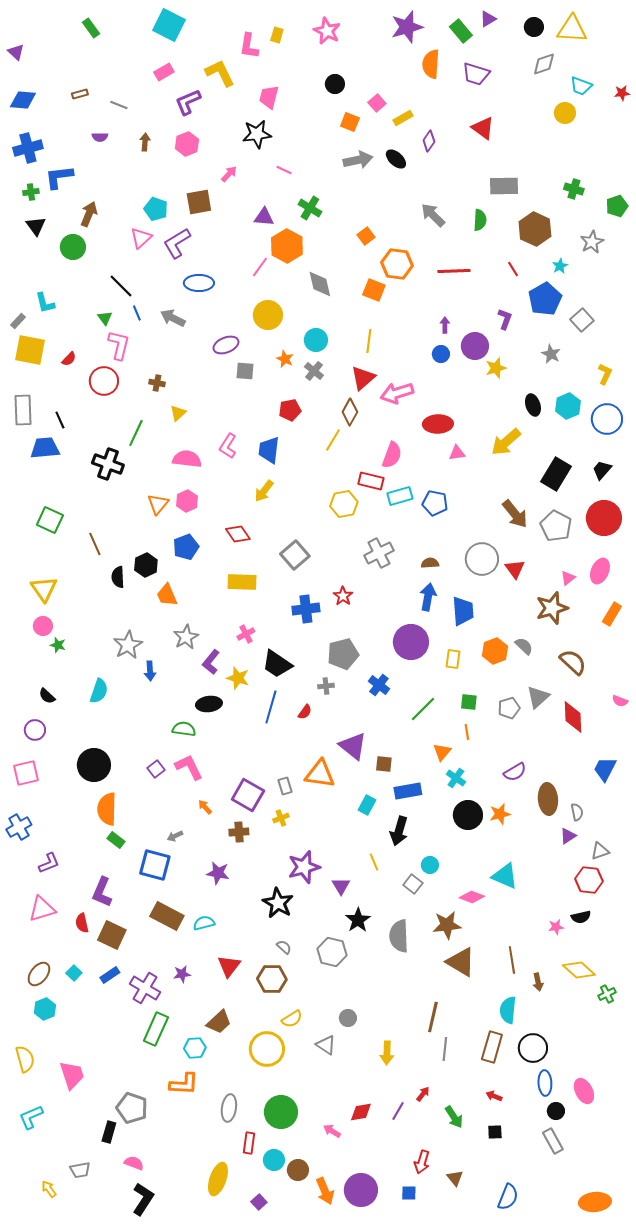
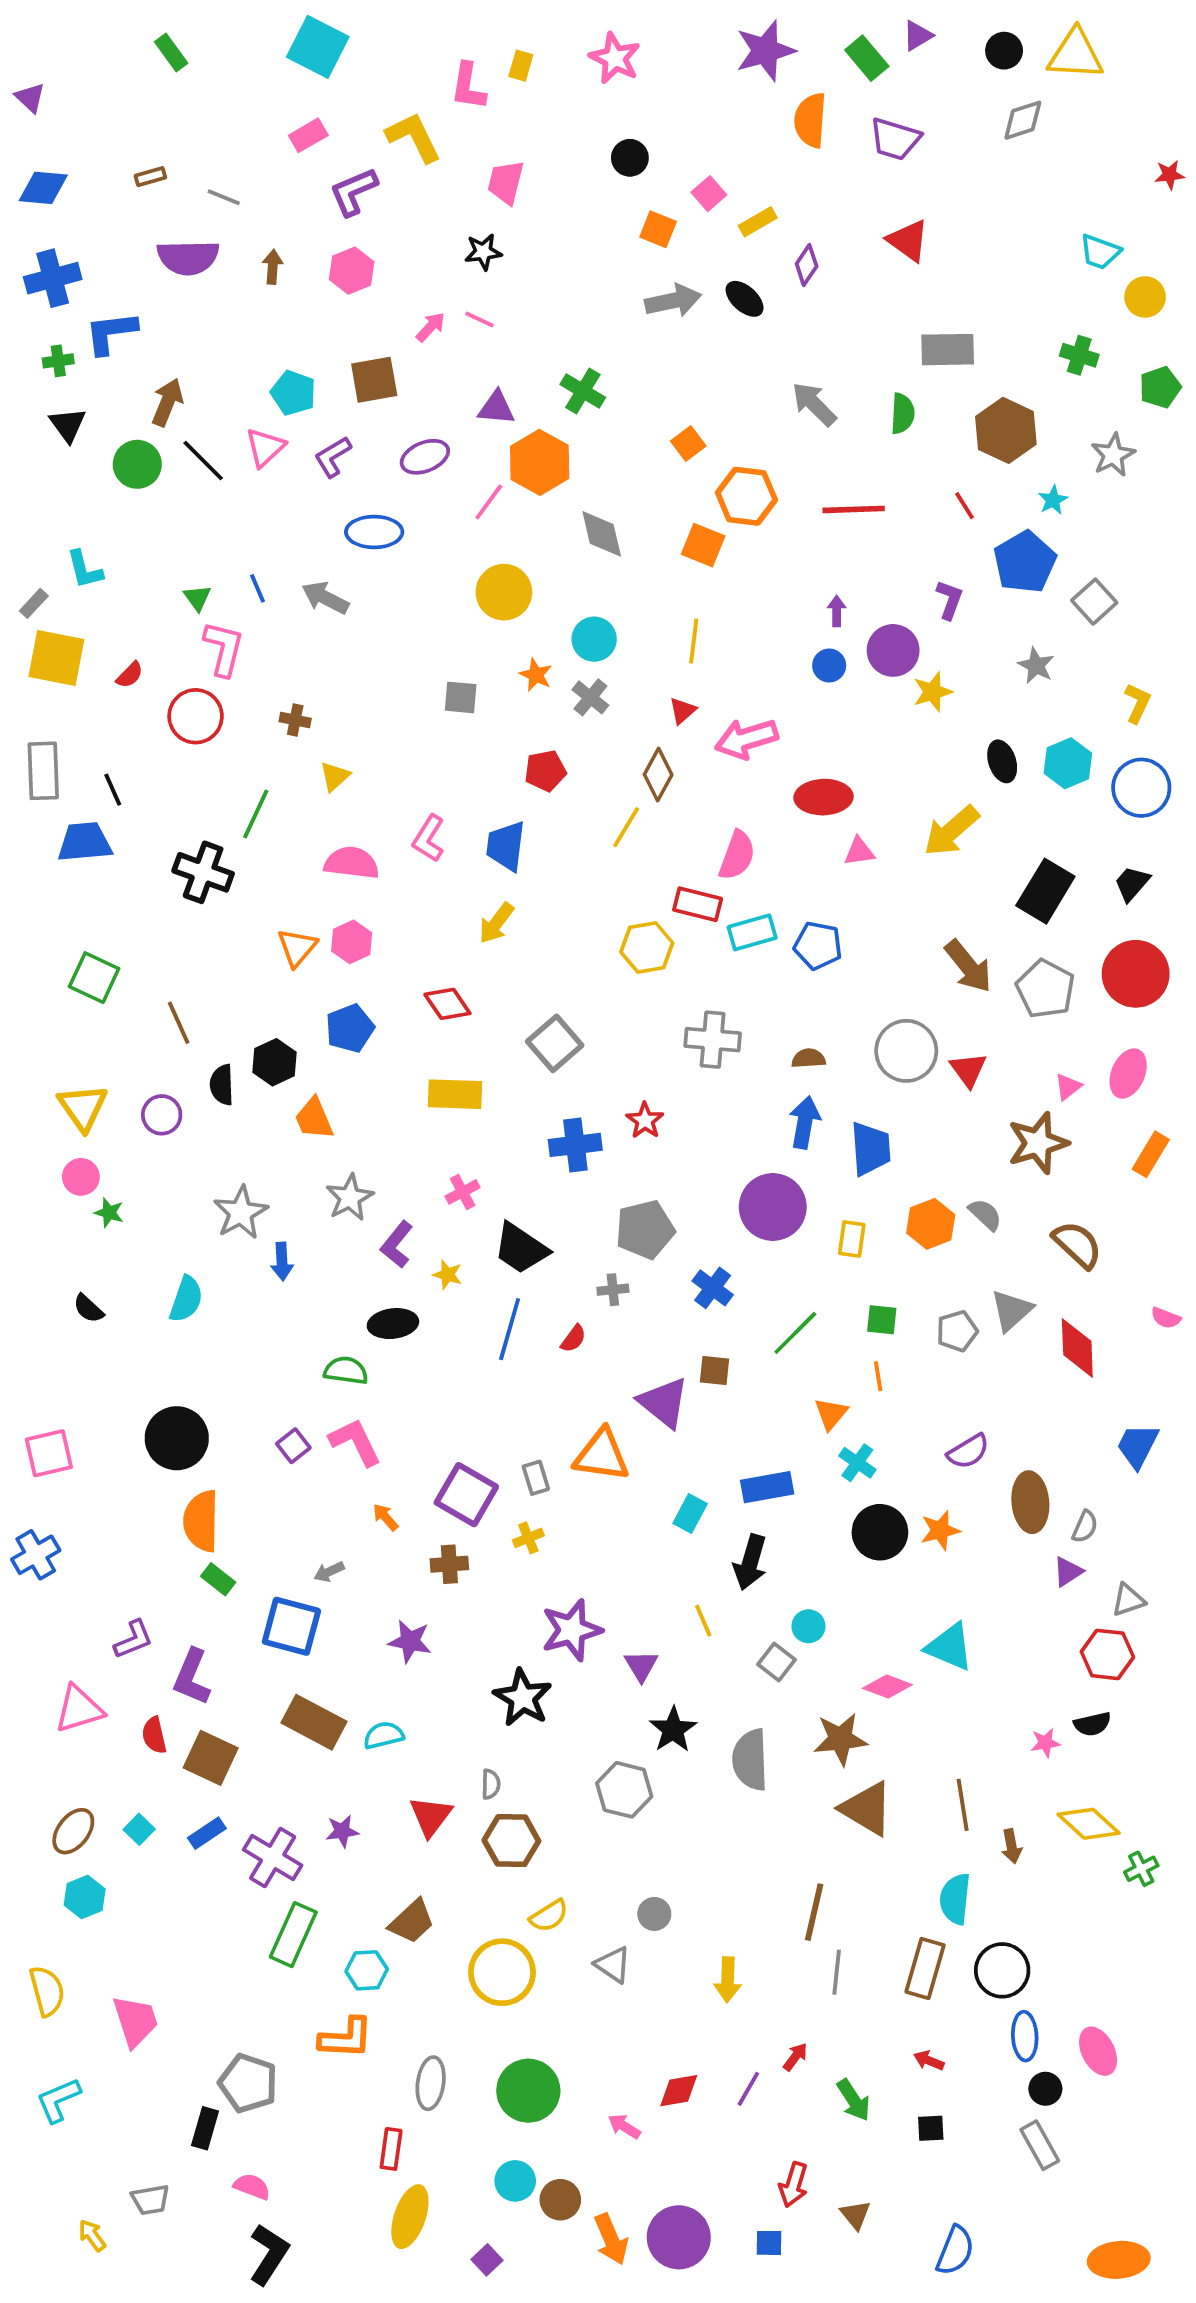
cyan trapezoid: (581, 86) -> (1100, 252), moved
yellow circle: (565, 113) -> (1145, 297), moved
black star: (257, 134) -> (483, 252), size x0.7
purple semicircle: (100, 137) -> (188, 257), size x2.0
pink line: (284, 170) -> (479, 320), moved
purple L-shape: (177, 243) -> (333, 457), size x0.7
black line: (121, 286) -> (203, 461), moved
purple ellipse: (226, 345) -> (425, 457), moved
red triangle: (363, 378) -> (683, 711), size x0.6
gray cross: (379, 553) -> (713, 1040), turned 32
yellow star: (238, 678) -> (447, 1275), size x0.7
purple circle: (35, 730) -> (162, 1115), moved
brown square: (384, 764) -> (714, 1371), moved
gray semicircle: (577, 812) -> (1085, 1527), turned 36
purple L-shape: (49, 863) -> (133, 1639), moved
gray semicircle: (284, 947) -> (491, 1784), moved, turned 49
red rectangle: (249, 1143) -> (391, 2149), moved

